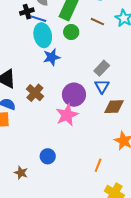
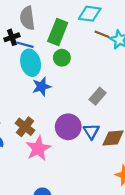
brown line: (97, 22) -> (102, 34), moved
blue triangle: (102, 86) -> (91, 131), moved
pink star: (67, 115) -> (38, 148), moved

